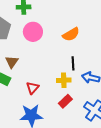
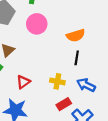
black line: (73, 63) -> (77, 58), moved
red rectangle: (65, 101) -> (64, 104), moved

